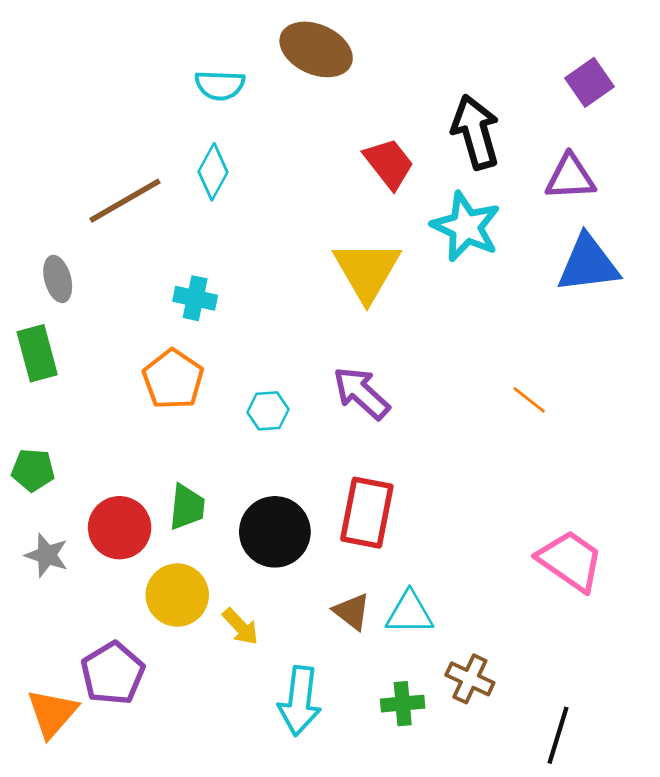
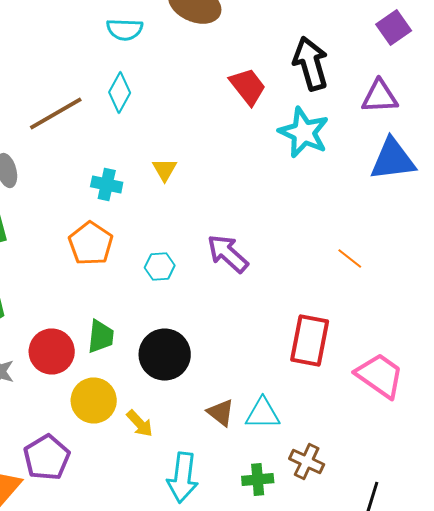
yellow triangle: (367, 271) -> (165, 170), moved, size x0.5
red rectangle: (367, 513) -> (310, 340), moved

